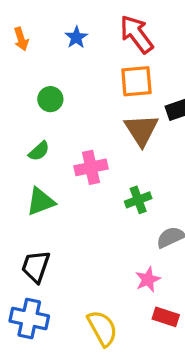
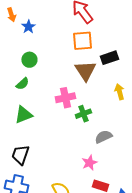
blue star: (76, 37) -> (28, 27), moved
green circle: (50, 99) -> (29, 60), moved
pink cross: (91, 167) -> (65, 98), moved

